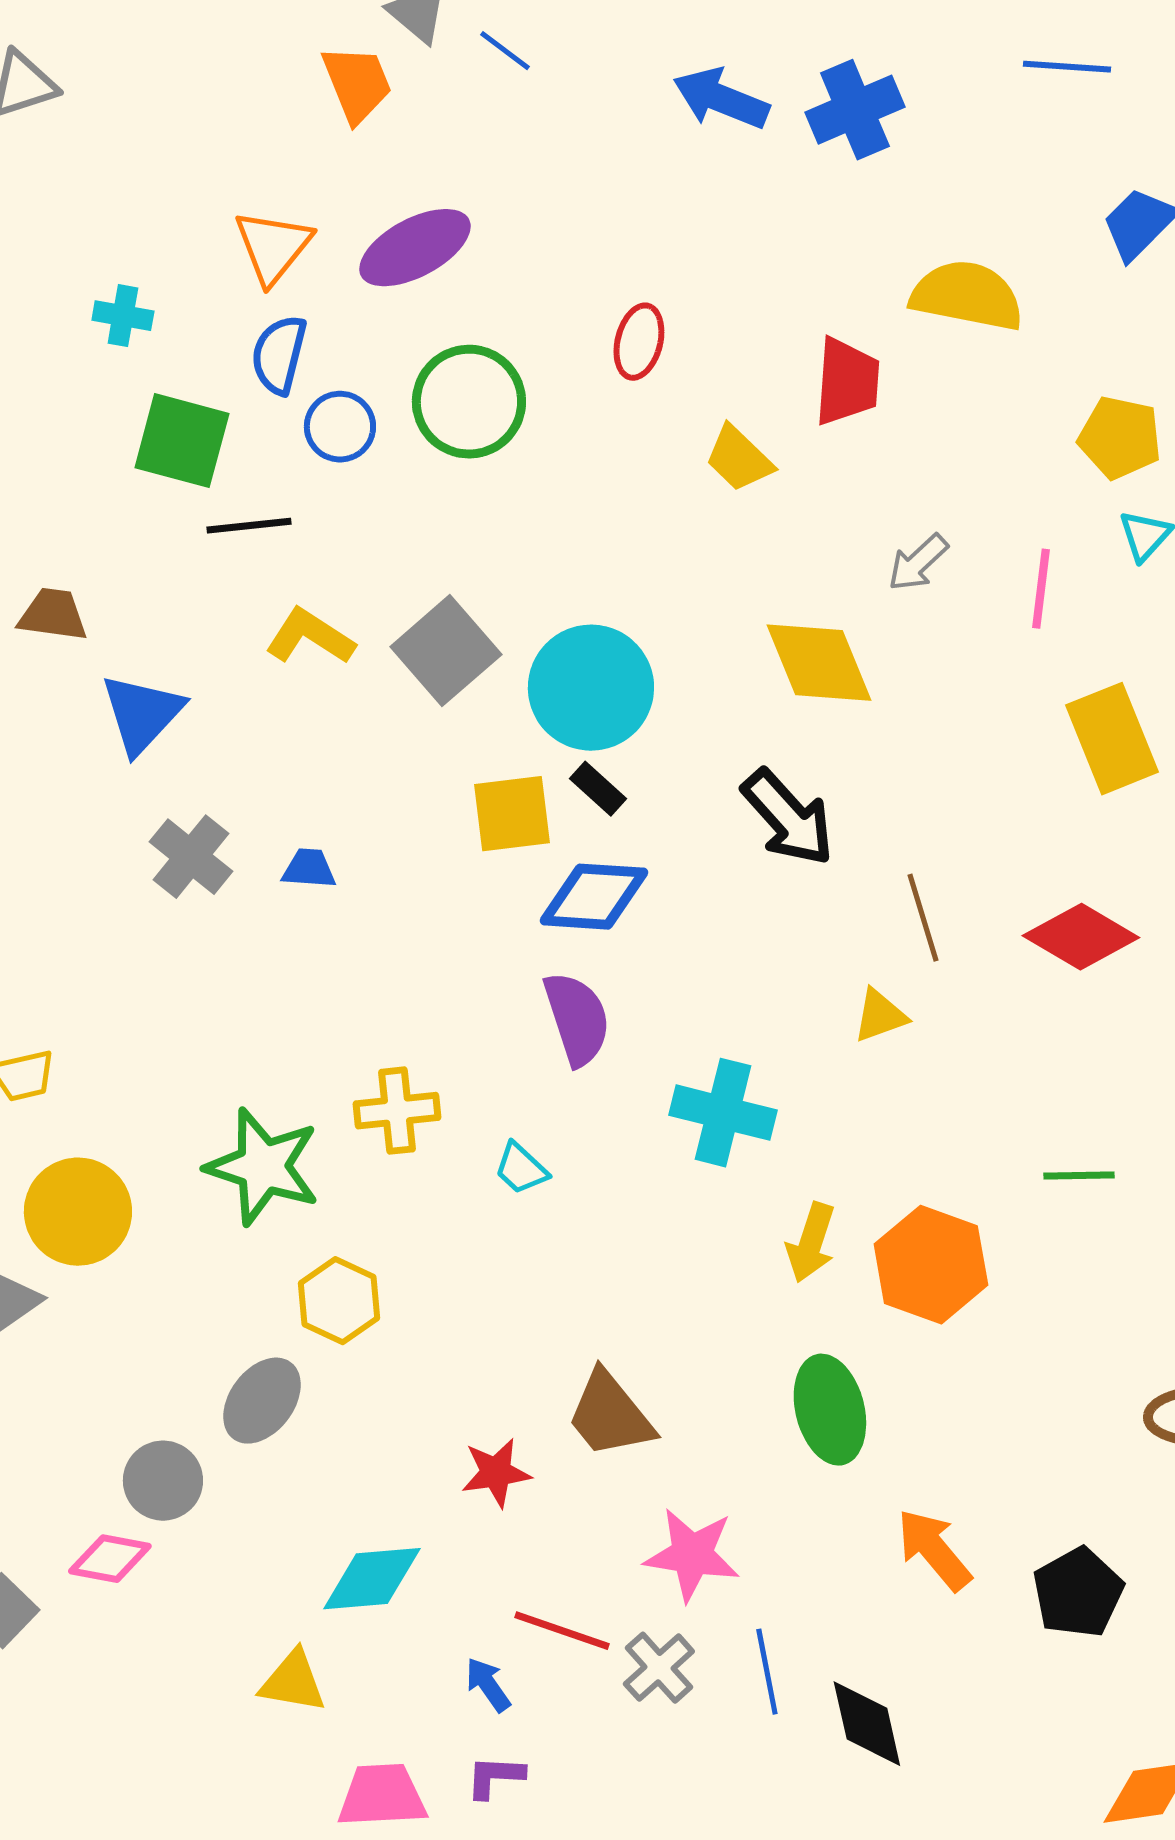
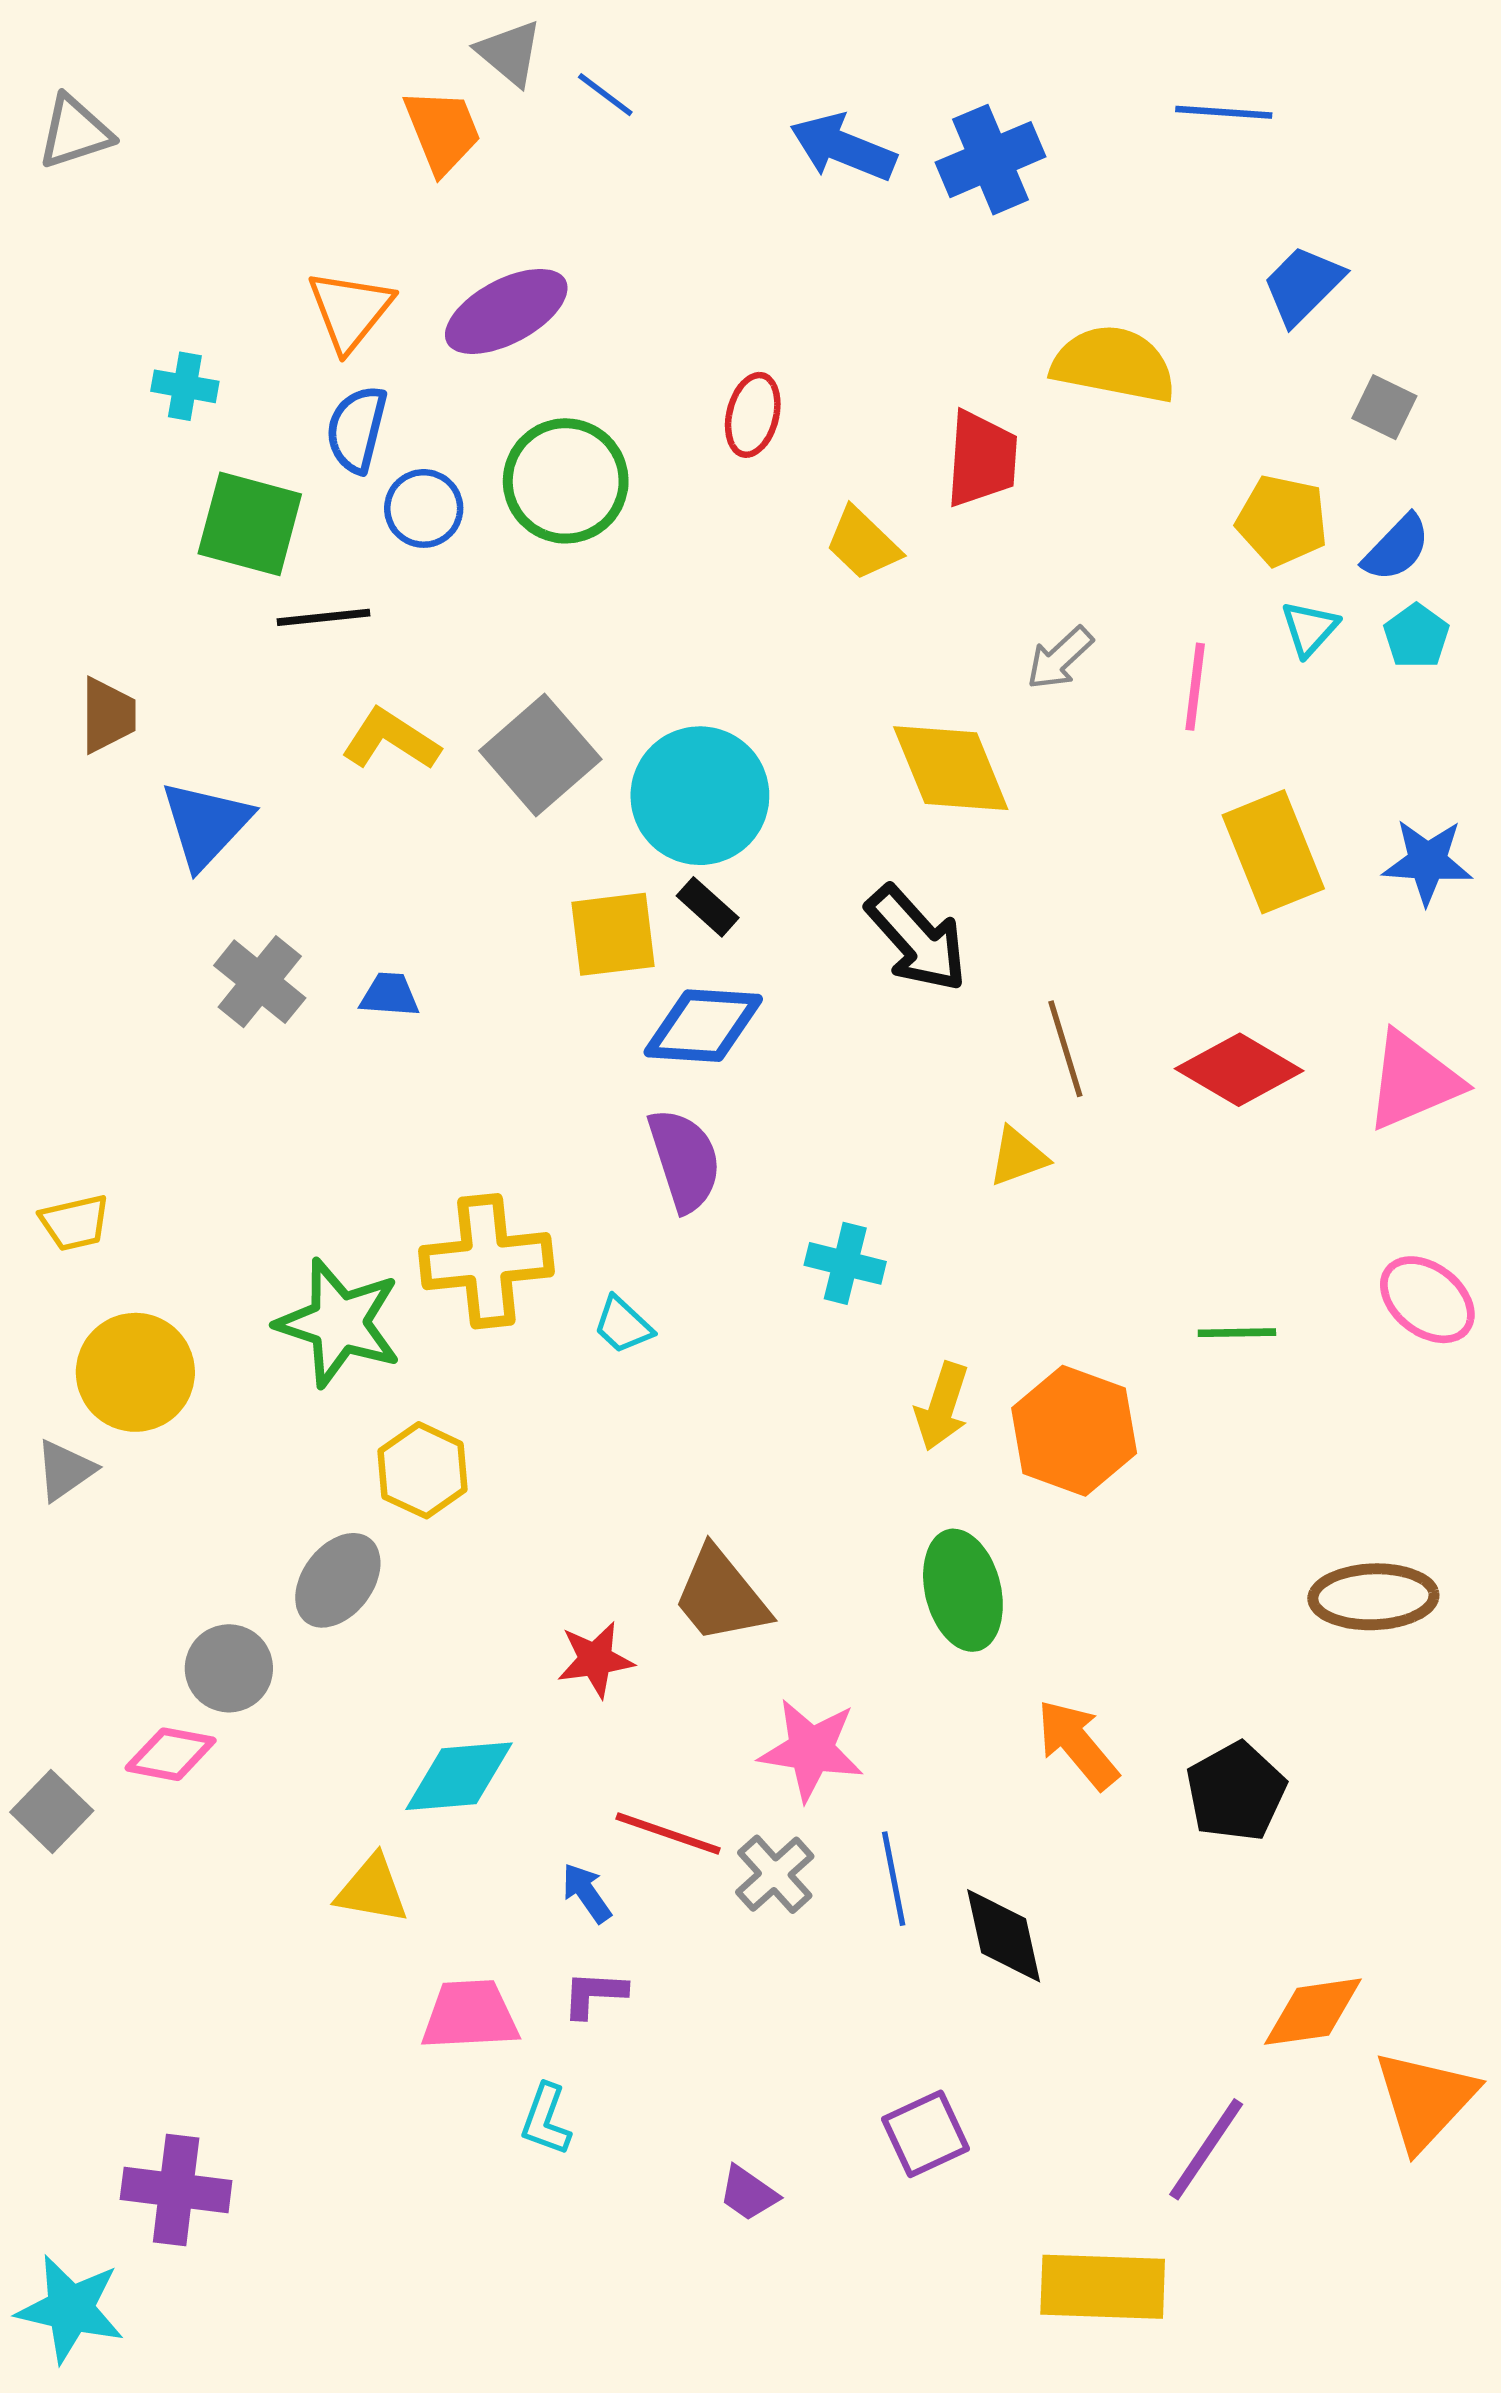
brown trapezoid: (53, 615) -> (108, 715), turned 82
yellow cross: (397, 1111) -> (486, 1261), size x1.4
cyan cross: (723, 1113) -> (845, 1263), size x0.7

